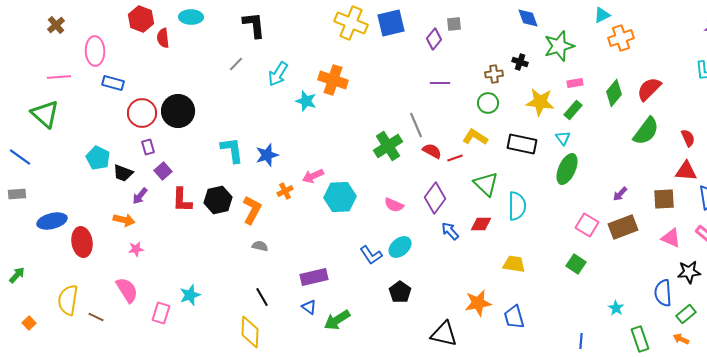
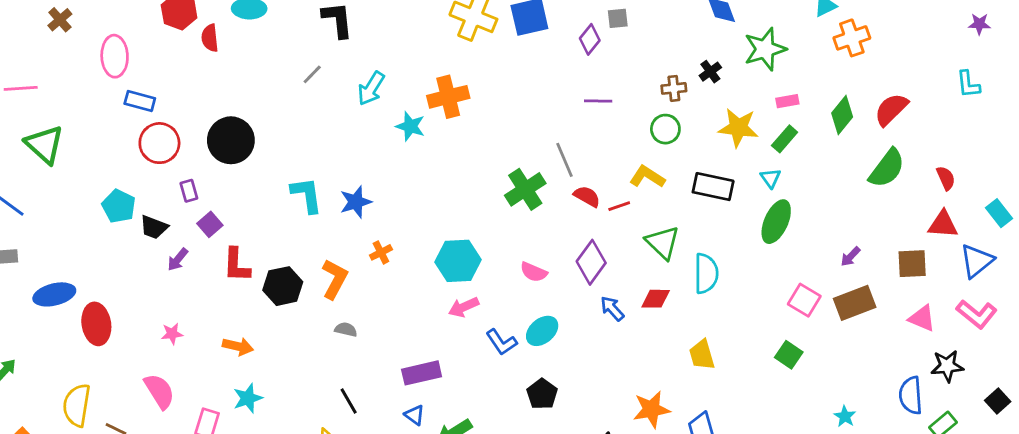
black cross: (520, 62) -> (710, 72), turned 35
pink line: (59, 77) -> (21, 88), moved
orange cross: (333, 80) -> (448, 97), turned -32
red circle: (142, 113) -> (159, 143), moved
pink arrow: (313, 176) -> (464, 307), moved
black hexagon: (218, 200) -> (283, 286), moved
orange arrow: (124, 220) -> (238, 346), moved
yellow trapezoid: (514, 264) -> (702, 355), turned -115

